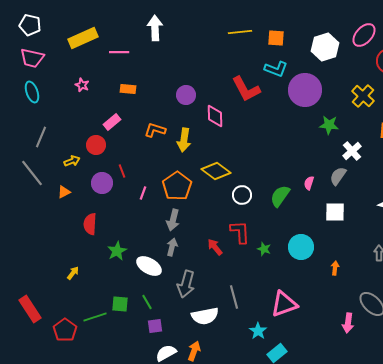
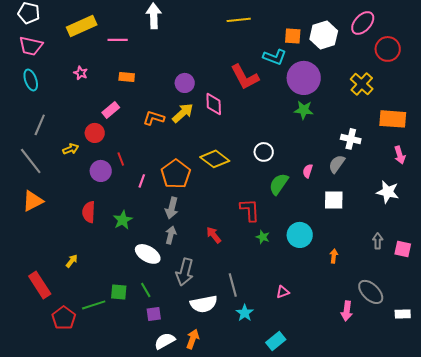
orange square: (276, 38) -> (293, 36), moved
green star: (329, 125) -> (304, 110), moved
yellow arrow: (184, 140) -> (183, 113), moved, turned -140
white cross: (352, 151) -> (351, 139), turned -36
orange triangle: (64, 192) -> (33, 201), moved, size x1.6
white circle: (242, 195) -> (264, 152), moved
red L-shape: (240, 232) -> (250, 210), moved
green star: (117, 251) -> (123, 220), moved
pink triangle: (284, 304) -> (283, 292), size x0.5
red rectangle: (30, 309) -> (40, 285), moved
cyan star: (258, 331) -> (245, 313), moved

